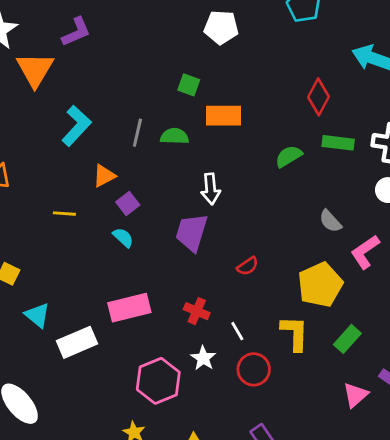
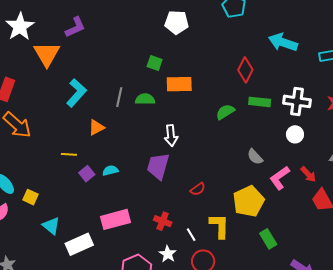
purple square: (128, 204) -> (87, 174), moved
cyan semicircle: (123, 238) -> (110, 170), turned -56
yellow L-shape: (295, 333) -> (219, 226), moved
green rectangle: (347, 339) -> (268, 239), turned -72

